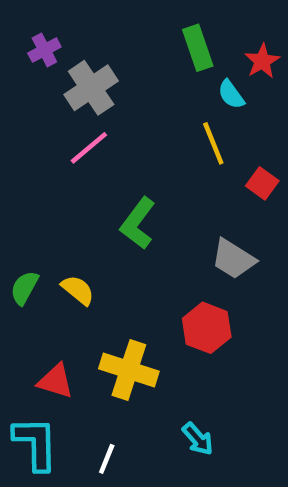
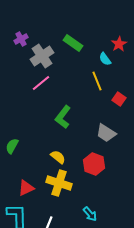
green rectangle: (198, 48) -> (73, 43), moved, turned -36
yellow semicircle: (78, 290) -> (58, 157), moved
red triangle: (56, 381) -> (26, 188), turned -42

